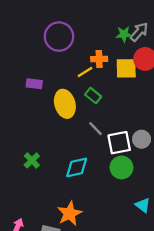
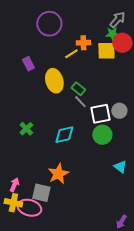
green star: (124, 34) -> (112, 34), moved
purple rectangle: (34, 84) -> (28, 64), turned 56
green rectangle: (93, 96) -> (78, 89), moved

